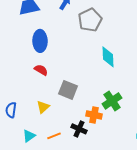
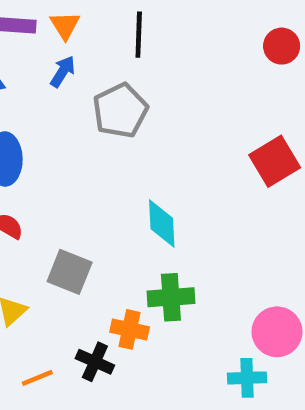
cyan diamond: (108, 57) -> (162, 224), moved
green cross: (112, 101) -> (171, 297), turned 30

